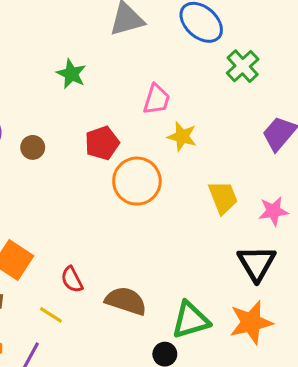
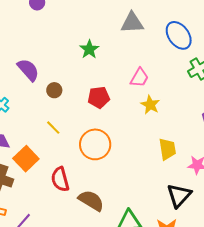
orange circle: (137, 181) -> (95, 144), moved
red semicircle: (72, 280) -> (60, 179), size x1.4
yellow line: (51, 315) -> (53, 128), moved

